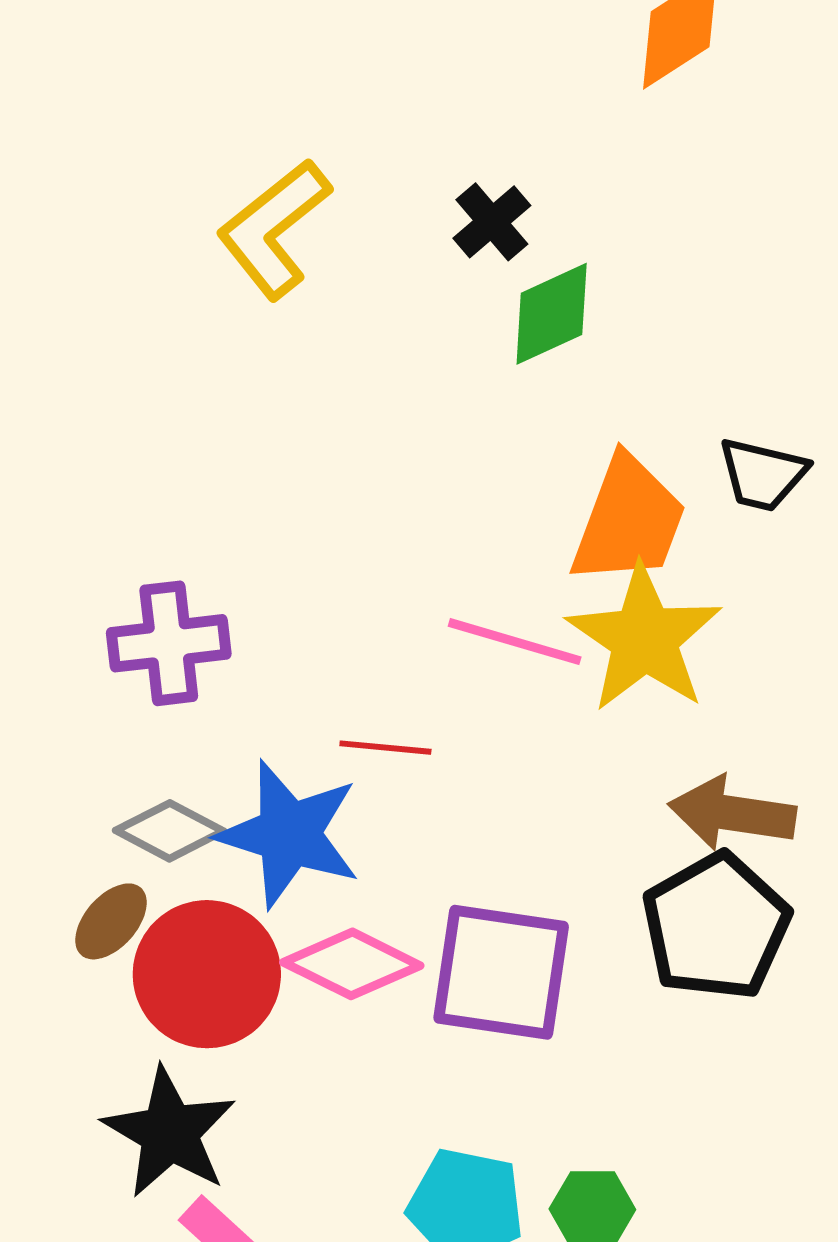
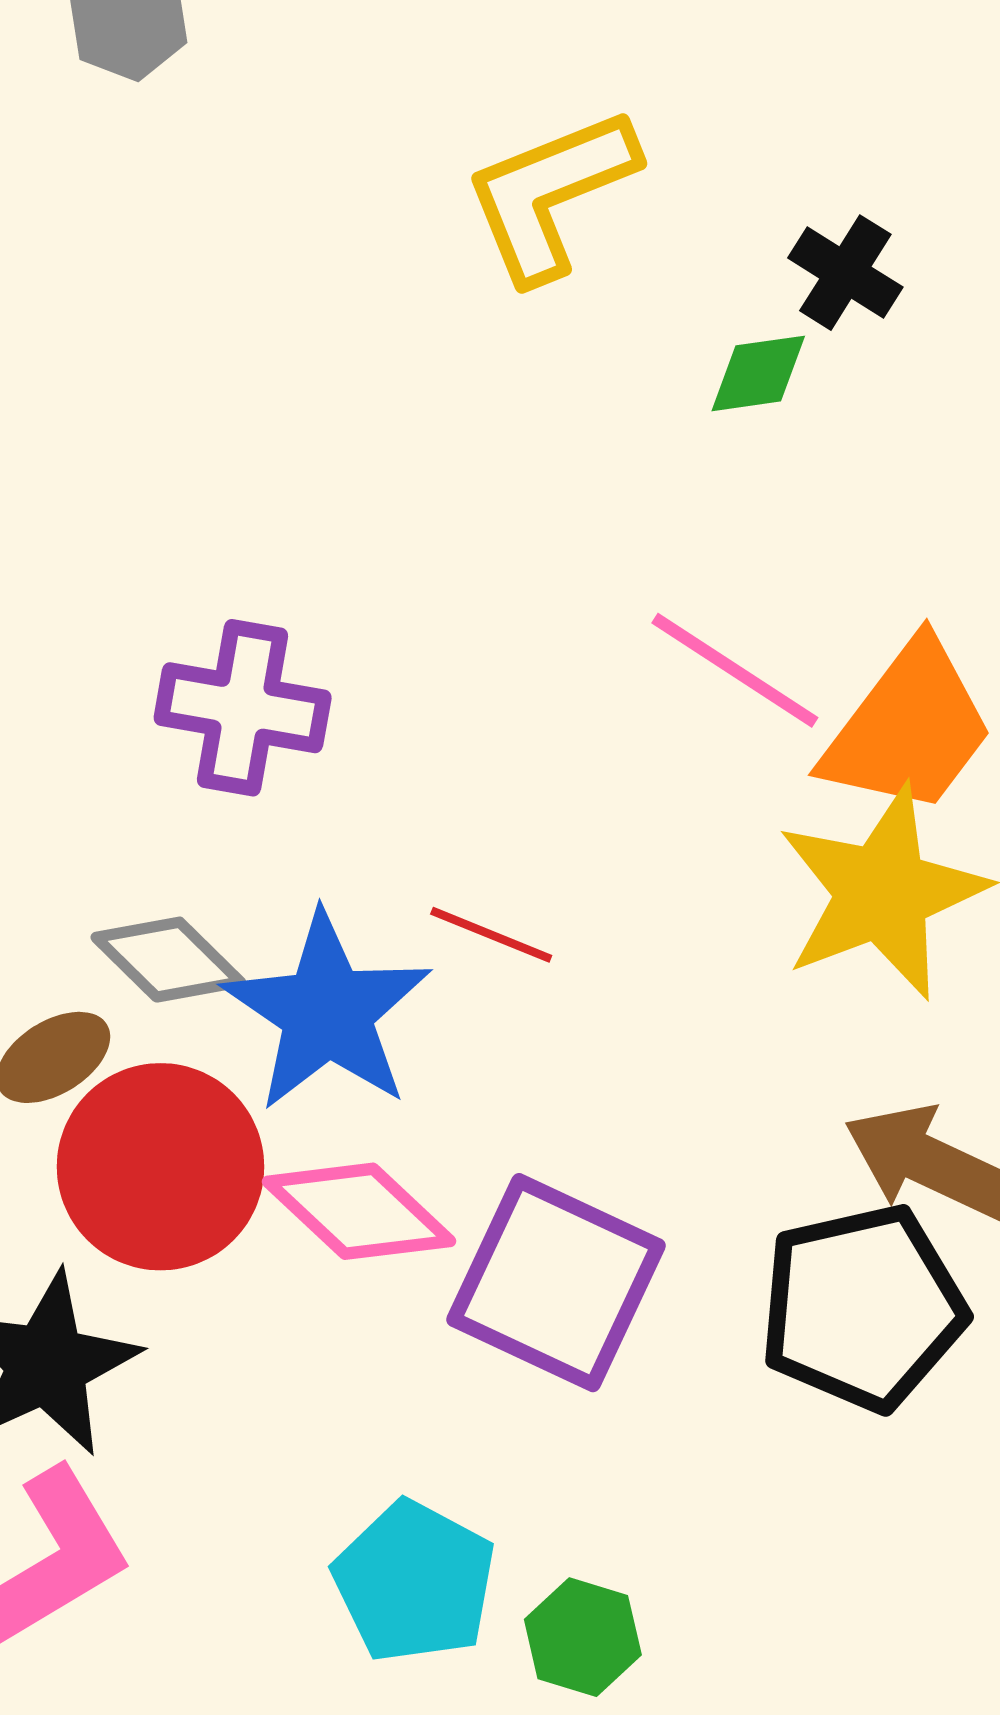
black cross: (492, 222) -> (845, 273), turned -34
green diamond: (552, 314) -> (758, 373), moved, size x0.7
pink line: (515, 642) -> (735, 670), moved

